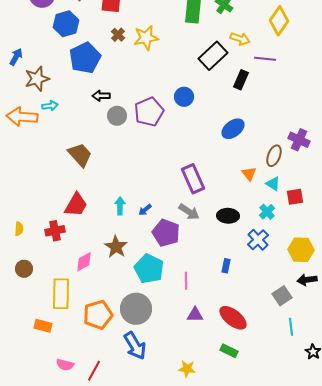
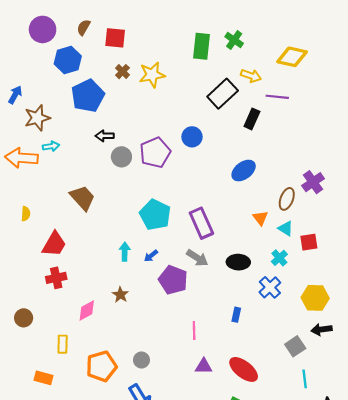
yellow diamond: (279, 21) -> (292, 57), turned 68
purple cross: (299, 140) -> (313, 182), turned 30
red trapezoid: (76, 205) -> (54, 244), moved
yellow semicircle: (19, 229) -> (26, 214), moved
brown star: (116, 247) -> (120, 295), size x0.7
cyan pentagon: (149, 269) -> (155, 215), moved
yellow rectangle: (61, 294) -> (63, 344), size x0.6
gray circle: (136, 309) -> (141, 360), size x0.5

